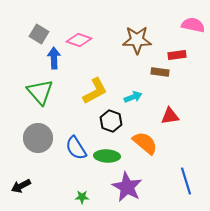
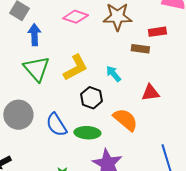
pink diamond: (79, 40) -> (75, 17), moved
green triangle: (40, 92) -> (36, 69), moved
cyan arrow: (133, 97) -> (113, 74), turned -108

